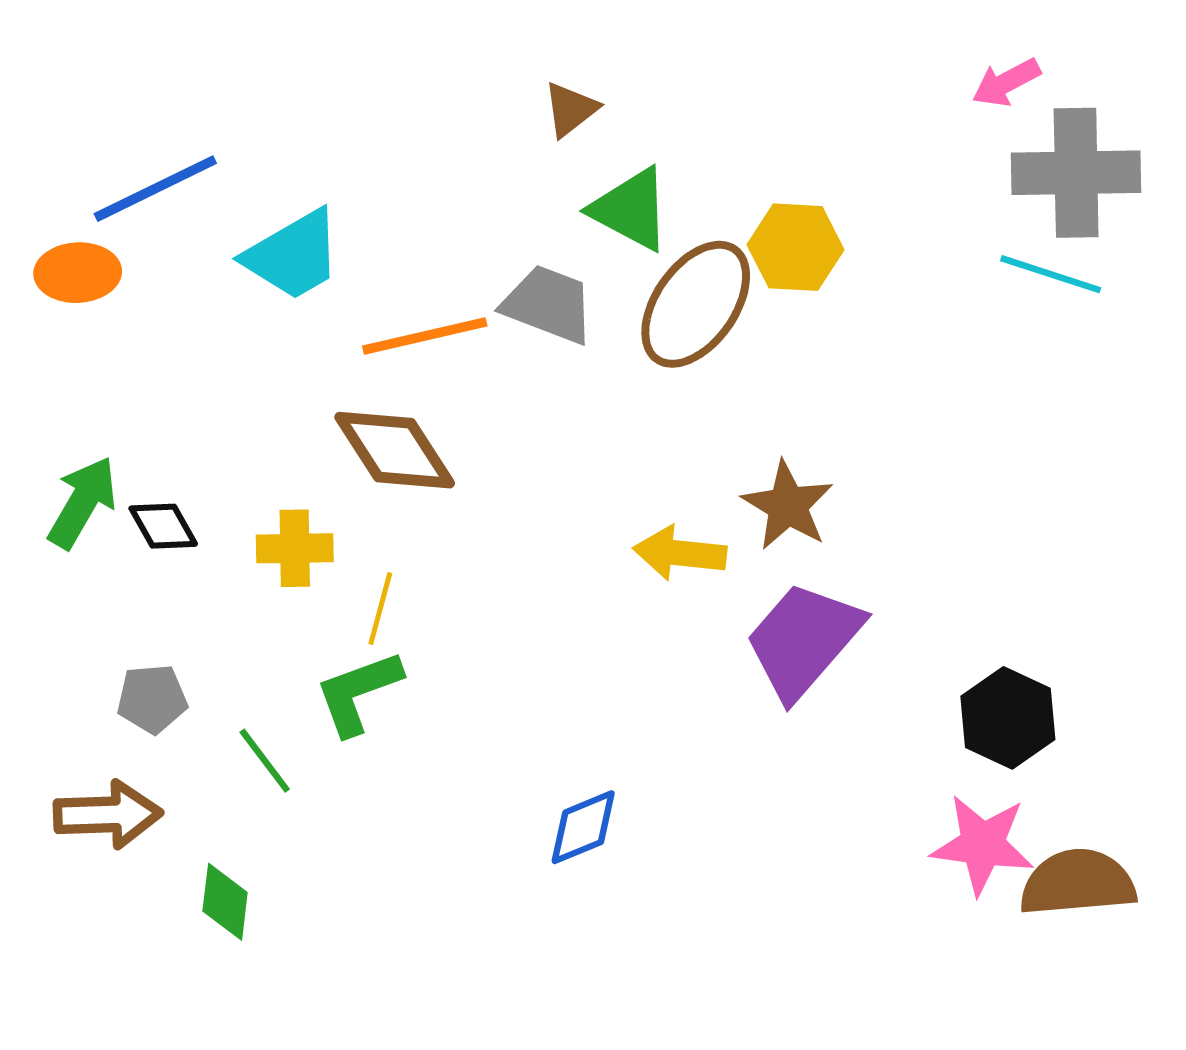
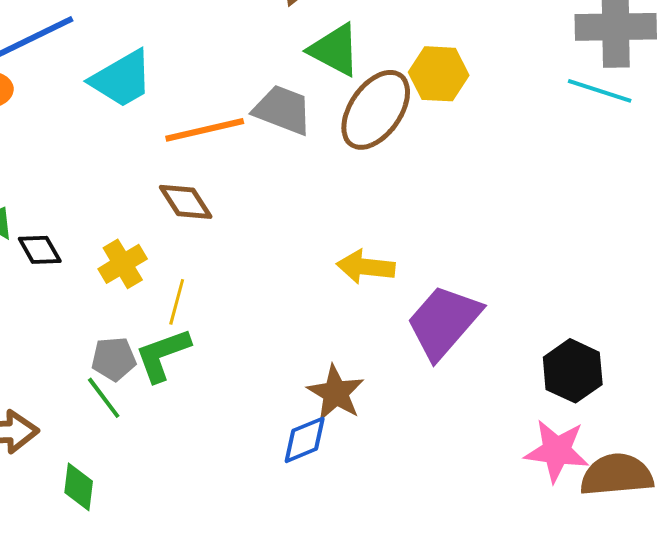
brown diamond: (395, 450) -> (186, 202), size x0.7
brown star: (788, 506) -> (336, 393), moved
yellow cross: (295, 548) -> (123, 264), turned -30
gray pentagon: (152, 699) -> (114, 359), moved

